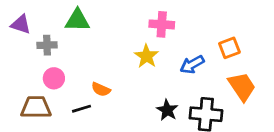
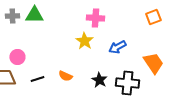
gray cross: (47, 45) -> (12, 16), moved
orange square: (229, 48) -> (153, 17), moved
orange semicircle: (101, 89) -> (65, 76), moved

